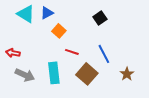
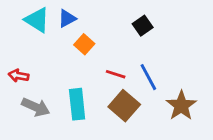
red line: (72, 52) -> (116, 74), moved
brown star: (127, 74) -> (181, 106), size x1.5

